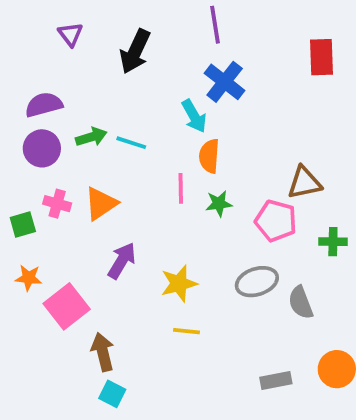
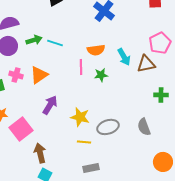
cyan arrow: (194, 116) -> (124, 57), moved
orange semicircle: (209, 156) -> (96, 50), turned -102
pink pentagon: (276, 221) -> (160, 43), moved, turned 30
gray ellipse: (257, 282) -> (108, 127), moved
yellow star: (179, 284) -> (80, 117), turned 30
gray rectangle: (276, 381) -> (91, 168), moved

